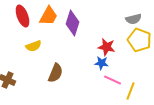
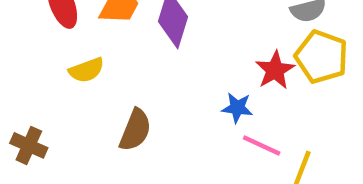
red star: (106, 47) -> (275, 70), moved, turned 30

